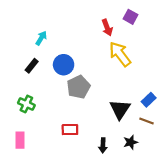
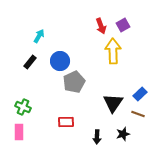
purple square: (131, 17) -> (123, 25), moved, turned 32
yellow arrow: (120, 54) -> (113, 51), turned 35
green cross: (26, 104) -> (23, 107), moved

